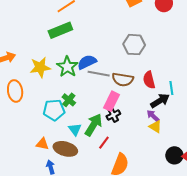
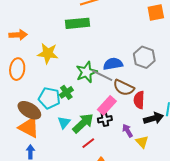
blue semicircle: (87, 62) -> (113, 64), moved
green star: (67, 67) -> (86, 72), moved
red semicircle: (149, 80) -> (139, 100), moved
purple arrow: (153, 116) -> (127, 131), moved
orange triangle: (42, 144) -> (29, 127), size x1.6
brown ellipse: (65, 149) -> (29, 110), moved

